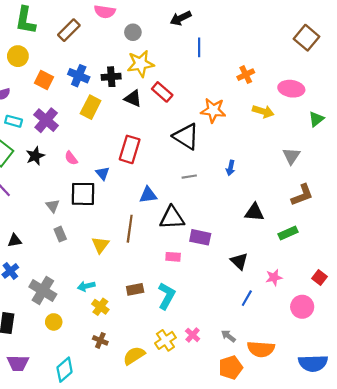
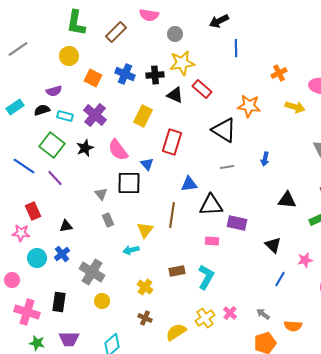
yellow rectangle: (91, 107) -> (143, 116), moved
pink semicircle: (71, 158) -> (118, 150), size x1.6
cyan arrow: (86, 286) -> (131, 250), moved
orange semicircle: (261, 349) -> (293, 326), size x0.7

